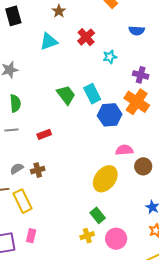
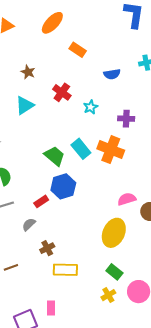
orange cross: (137, 102) -> (111, 150), moved
blue hexagon: (110, 115) -> (63, 186), moved
gray semicircle: (17, 169) -> (29, 224), moved
brown cross: (38, 170) -> (47, 248), moved
yellow rectangle: (22, 201) -> (65, 270), moved, turned -50

